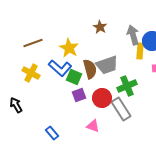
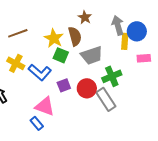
blue L-shape: (60, 68) -> (40, 72), moved
brown semicircle: (90, 69) -> (75, 36), moved
green square: (74, 77) -> (61, 55), moved
pink triangle: (93, 126) -> (45, 106), moved, size x1.5

